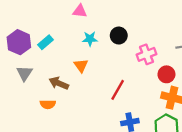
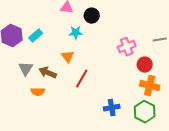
black circle: (119, 36) -> (92, 16), moved
gray triangle: (24, 73) -> (26, 69), moved
red line: (118, 90) -> (82, 79), moved

